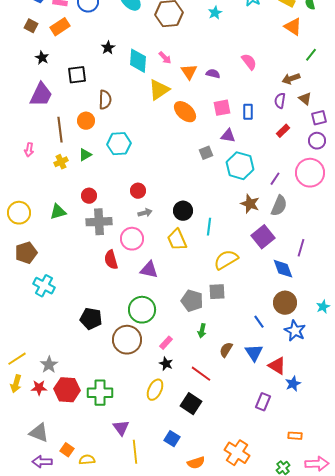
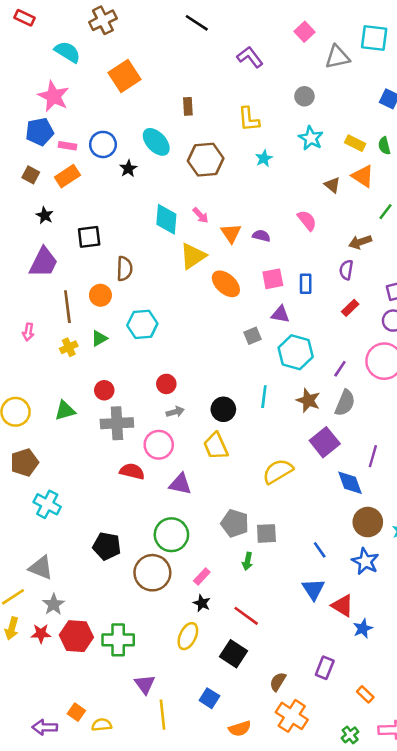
black star: (108, 48) -> (128, 169), moved
brown triangle: (305, 99) -> (332, 185), moved
cyan line: (209, 227) -> (264, 397), moved
red semicircle: (111, 260) -> (132, 471), turned 120
gray square: (217, 292) -> (266, 533), moved
brown circle: (285, 303) -> (368, 522), moved
brown semicircle: (226, 350) -> (278, 682), moved
purple rectangle: (263, 402) -> (325, 668), moved
gray triangle: (39, 433) -> (41, 568), moved
orange rectangle: (295, 436) -> (365, 694), turned 40

